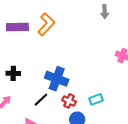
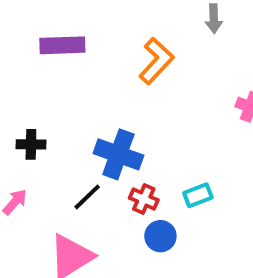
orange L-shape: (46, 24) -> (156, 61), moved
purple rectangle: (17, 27) -> (62, 45), moved

